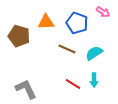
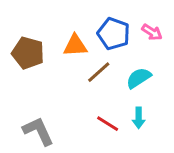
pink arrow: (103, 12) -> (152, 32), moved
orange triangle: (46, 22) -> (75, 46), moved
brown line: (67, 49) -> (99, 72), turned -66

